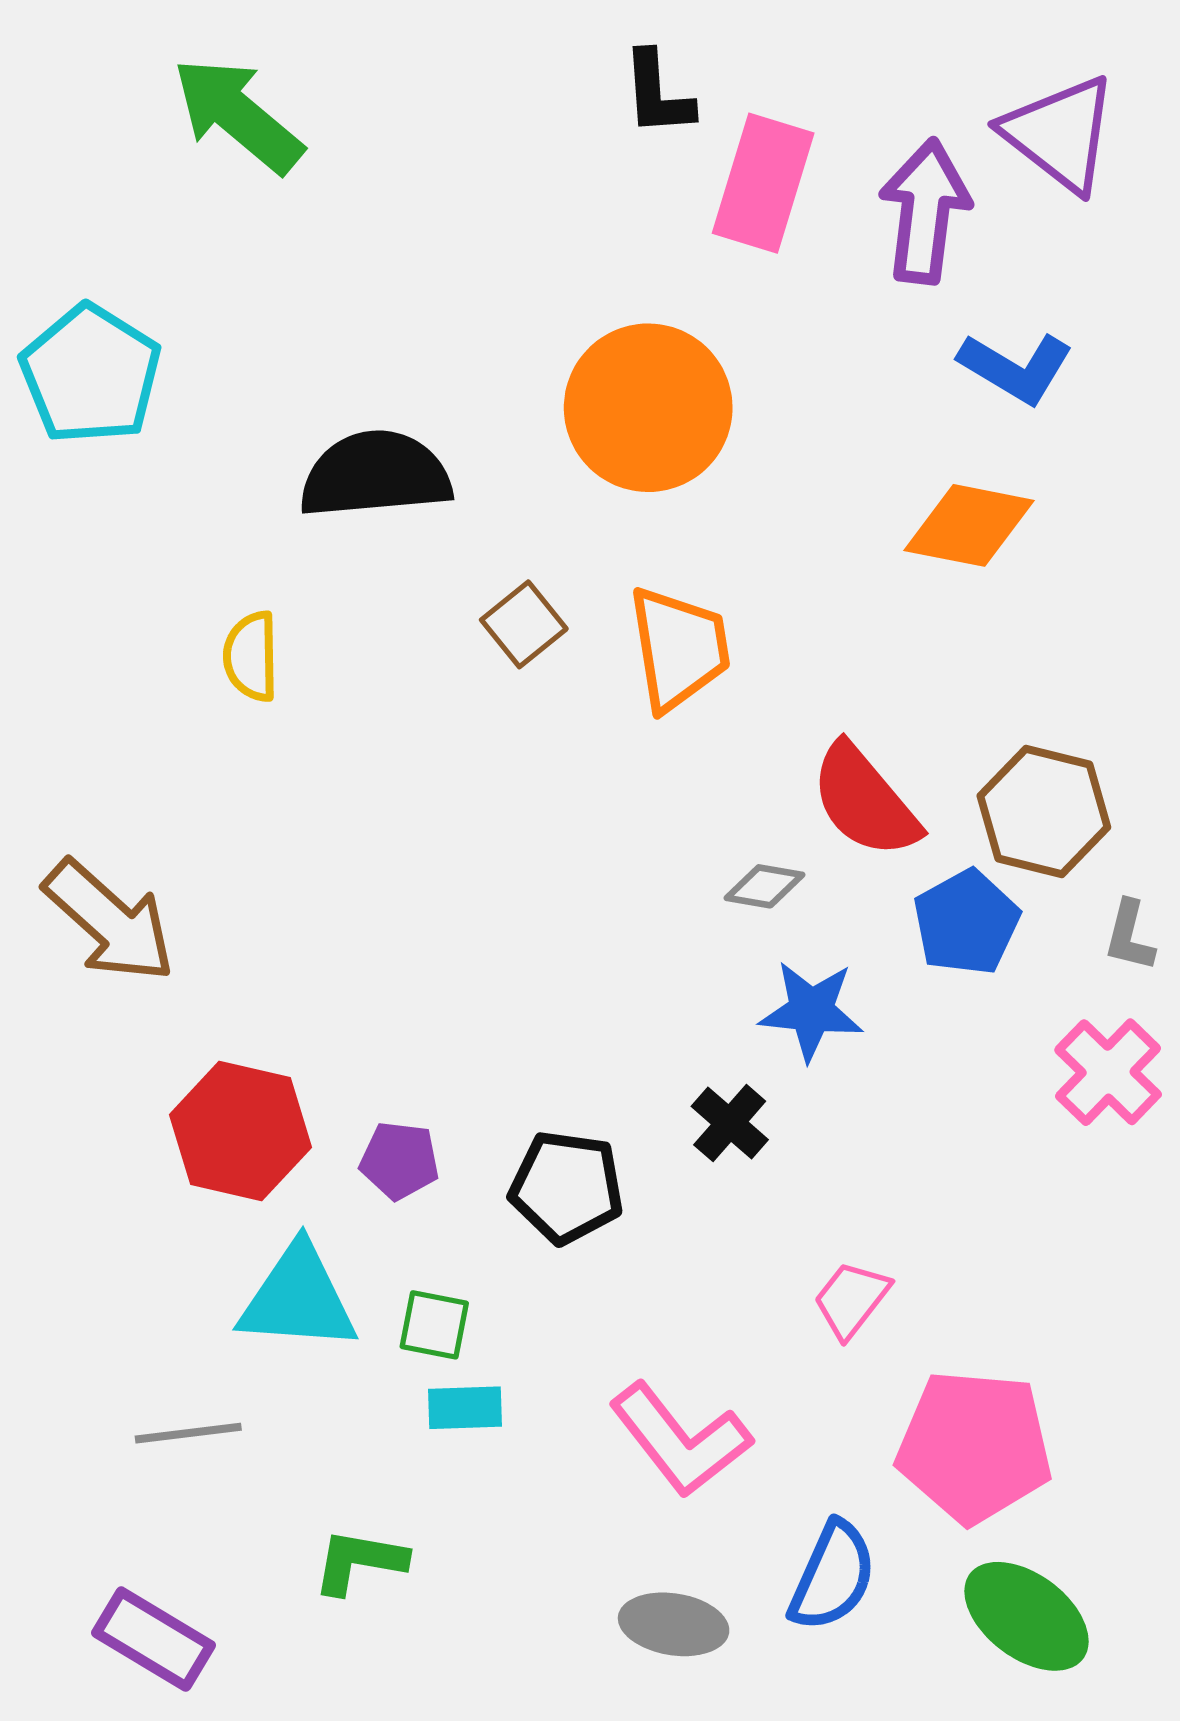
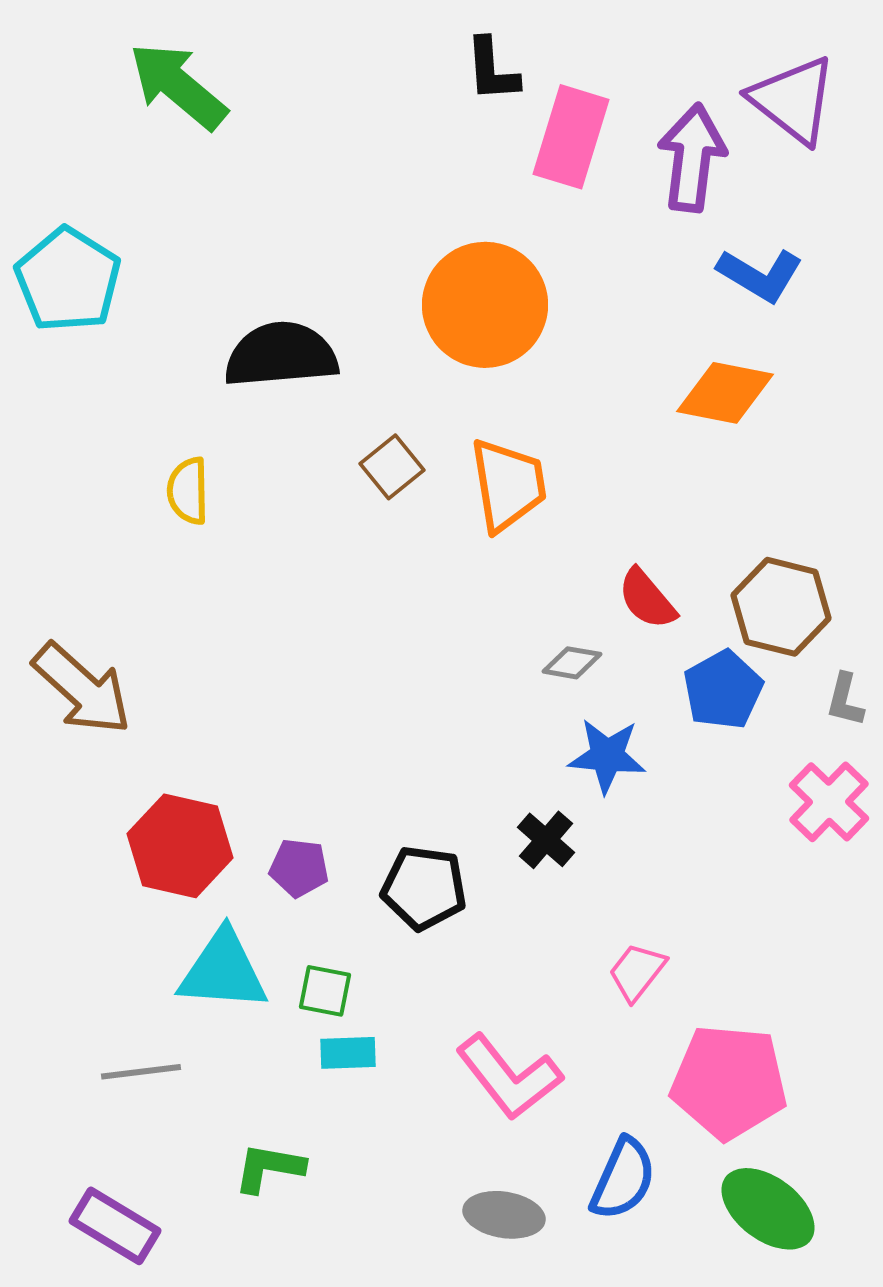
red semicircle: (865, 801) -> (647, 599), size x0.7

